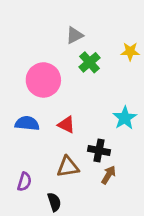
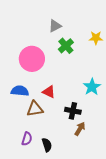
brown triangle: (68, 167) -> (35, 109), moved
purple semicircle: (24, 182) -> (27, 139), moved
black semicircle: (54, 202) -> (47, 145), moved

